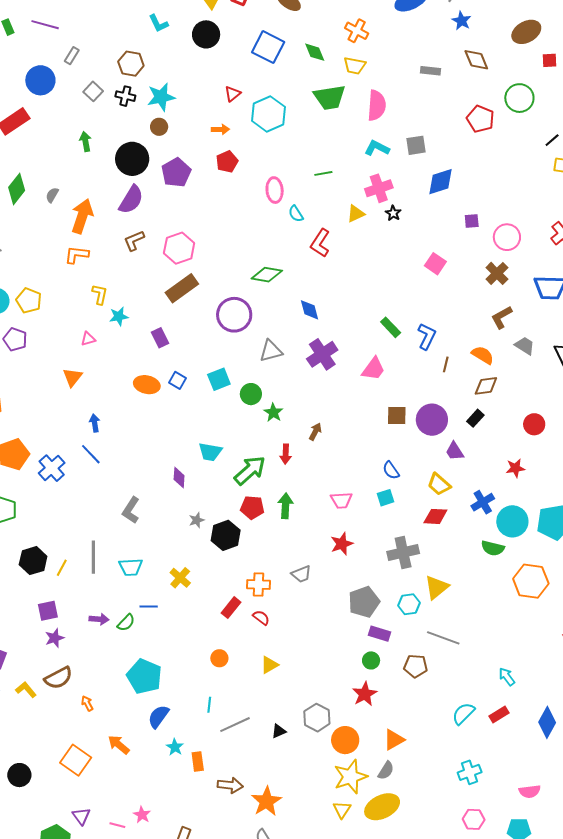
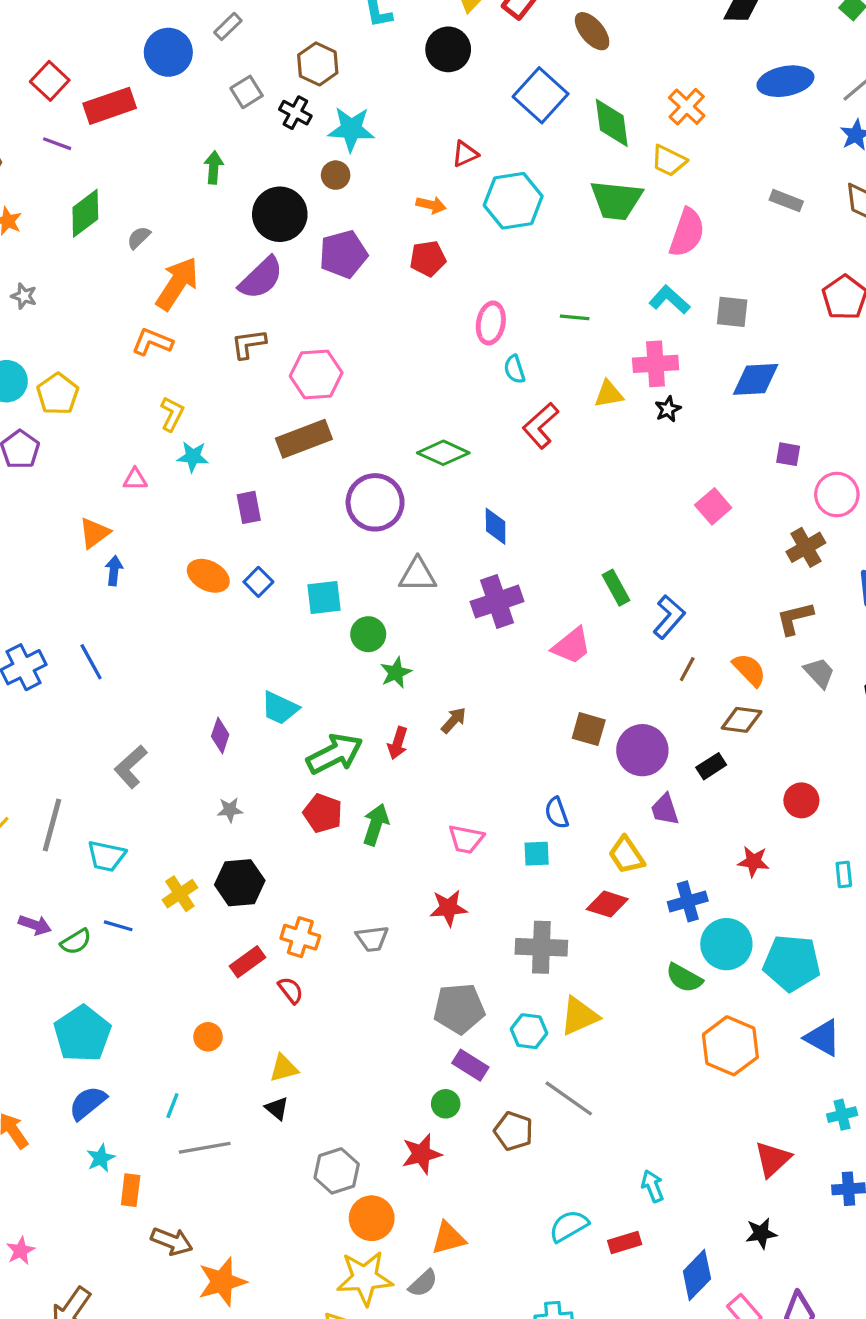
green diamond: (315, 52) -> (612, 123), size x1.4
blue arrow: (95, 423) -> (114, 571), moved
black hexagon: (226, 535) -> (240, 883), moved
black triangle: (279, 731) -> (277, 1108), moved, turned 49

